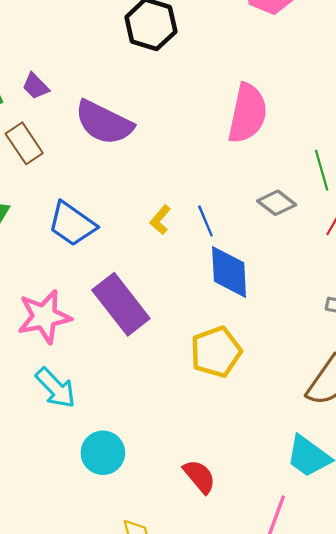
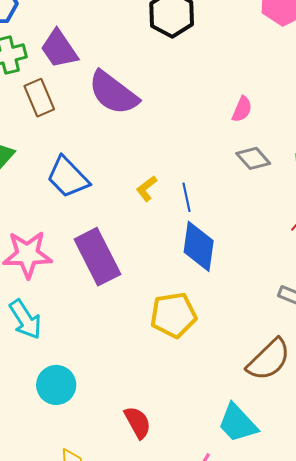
purple trapezoid: (36, 86) -> (59, 49), size x1.6
pink semicircle: (248, 113) -> (242, 109), size x0.5
gray diamond: (277, 203) -> (253, 158), moved

